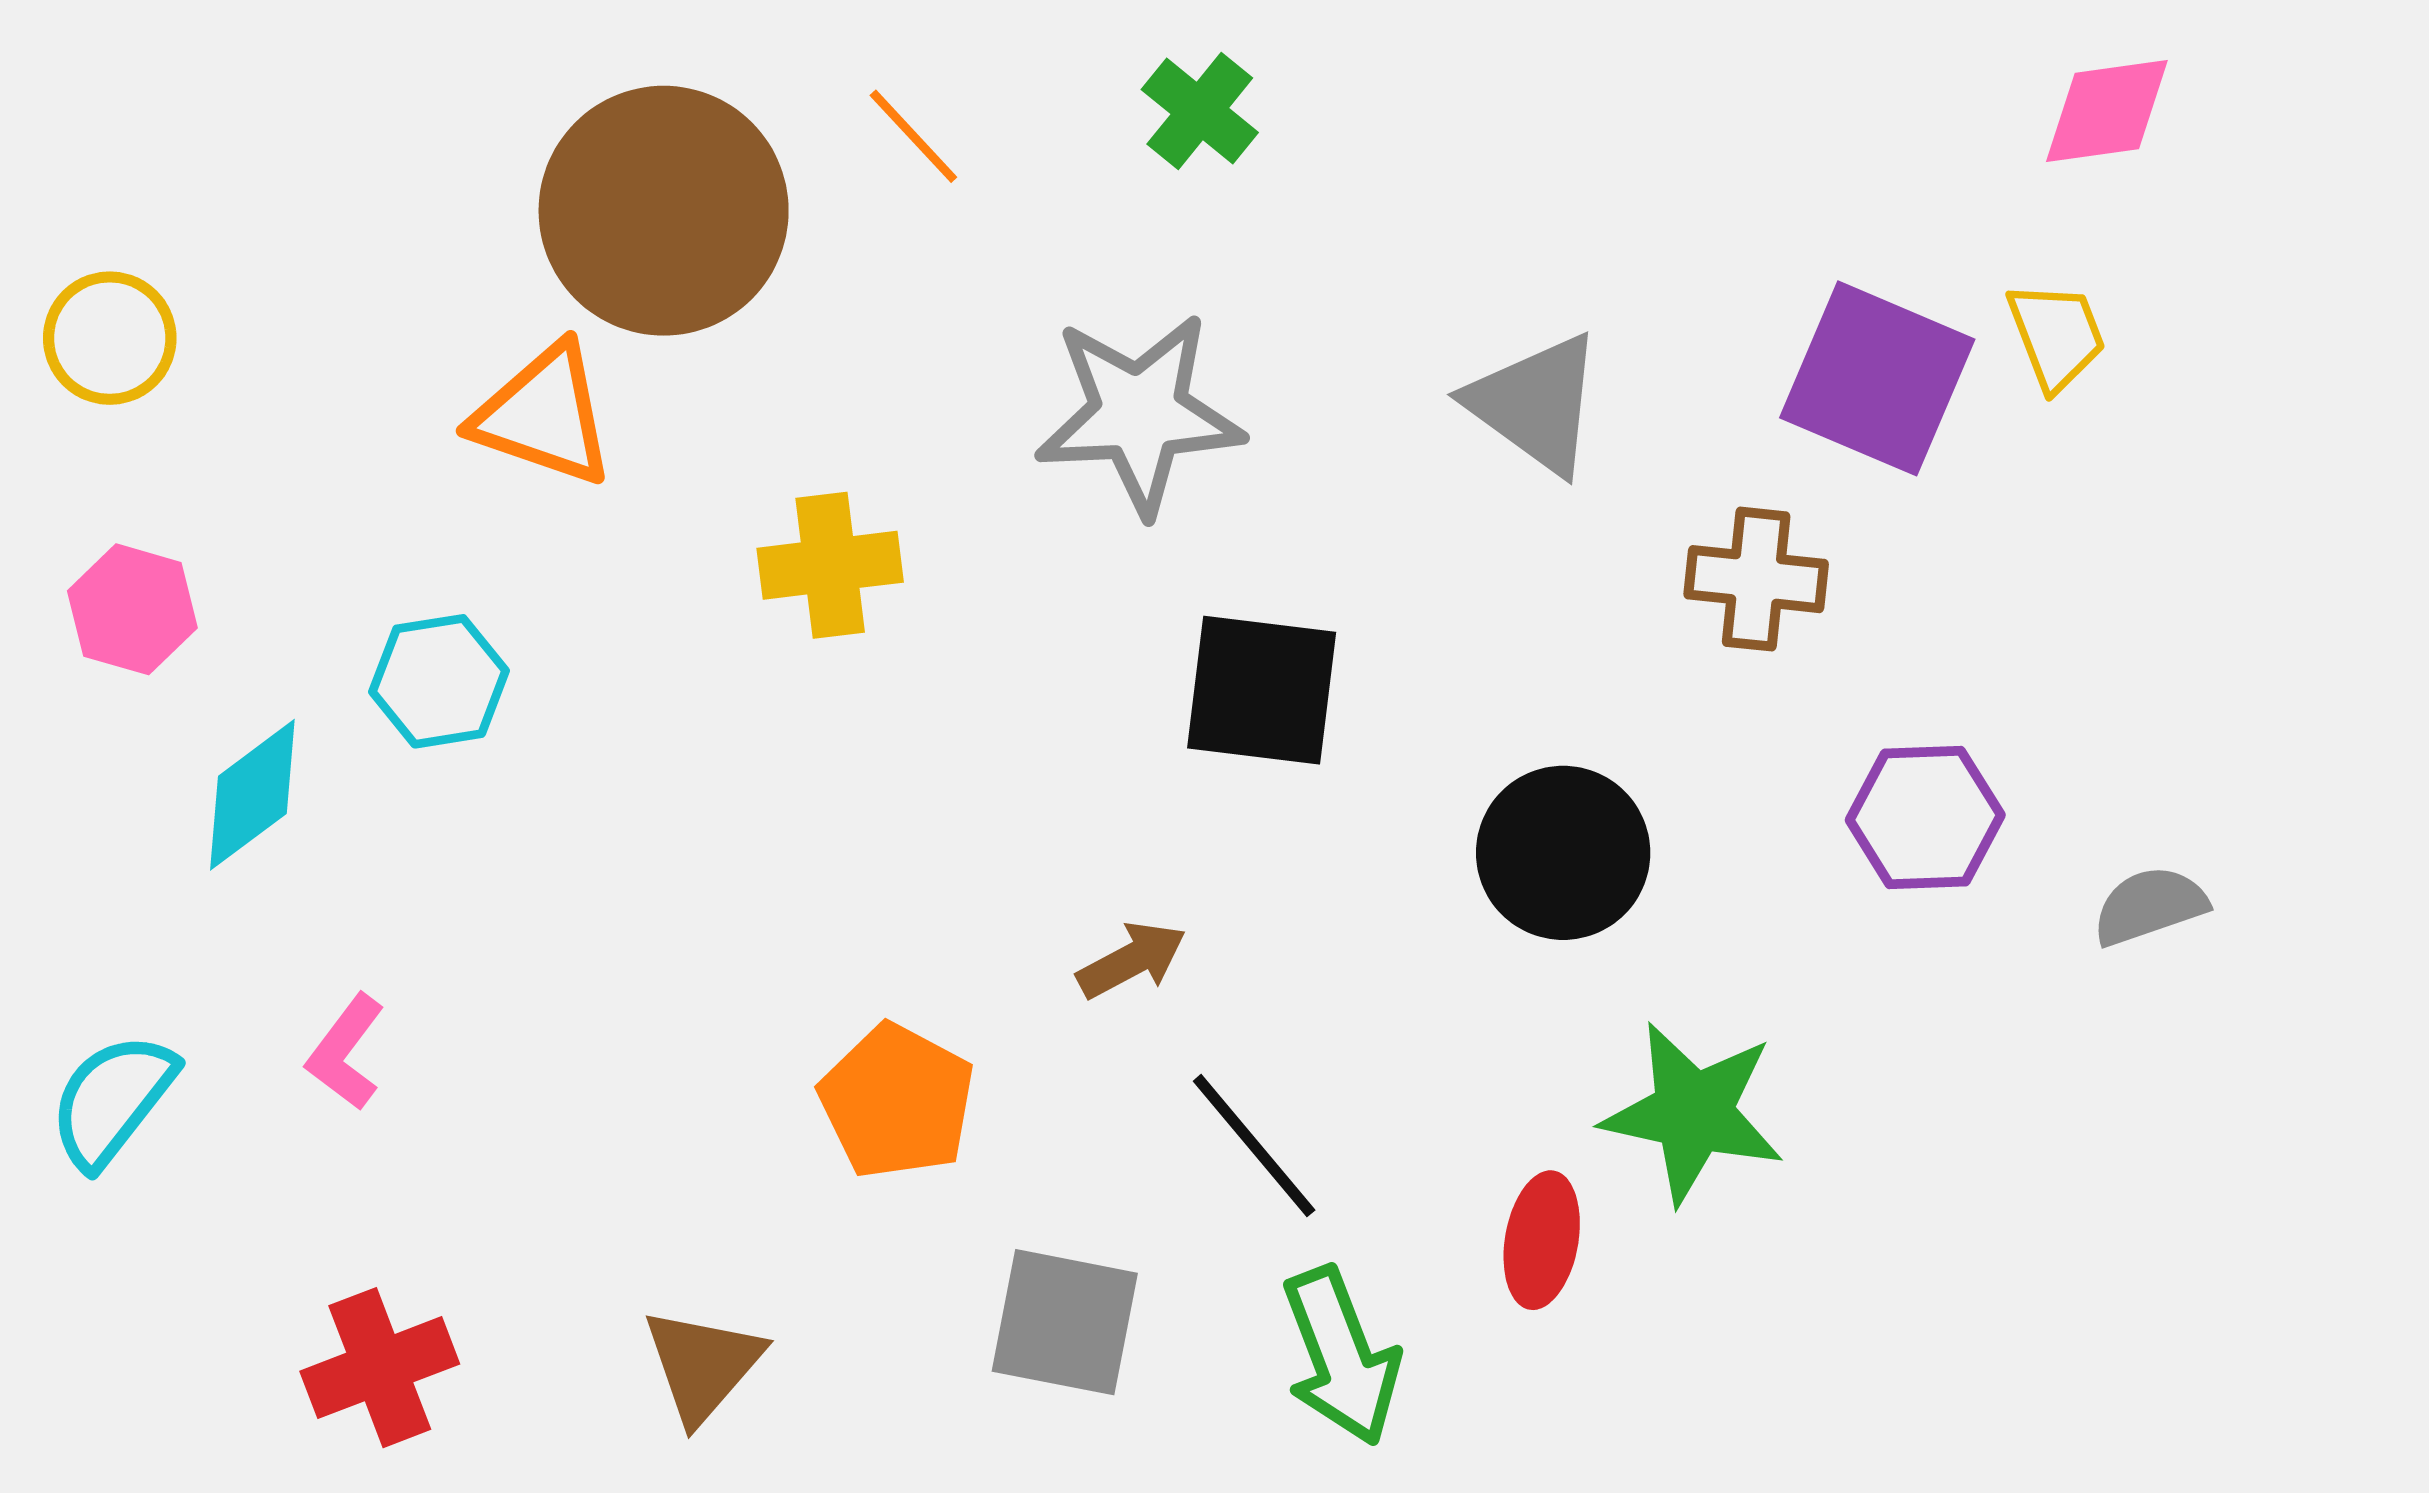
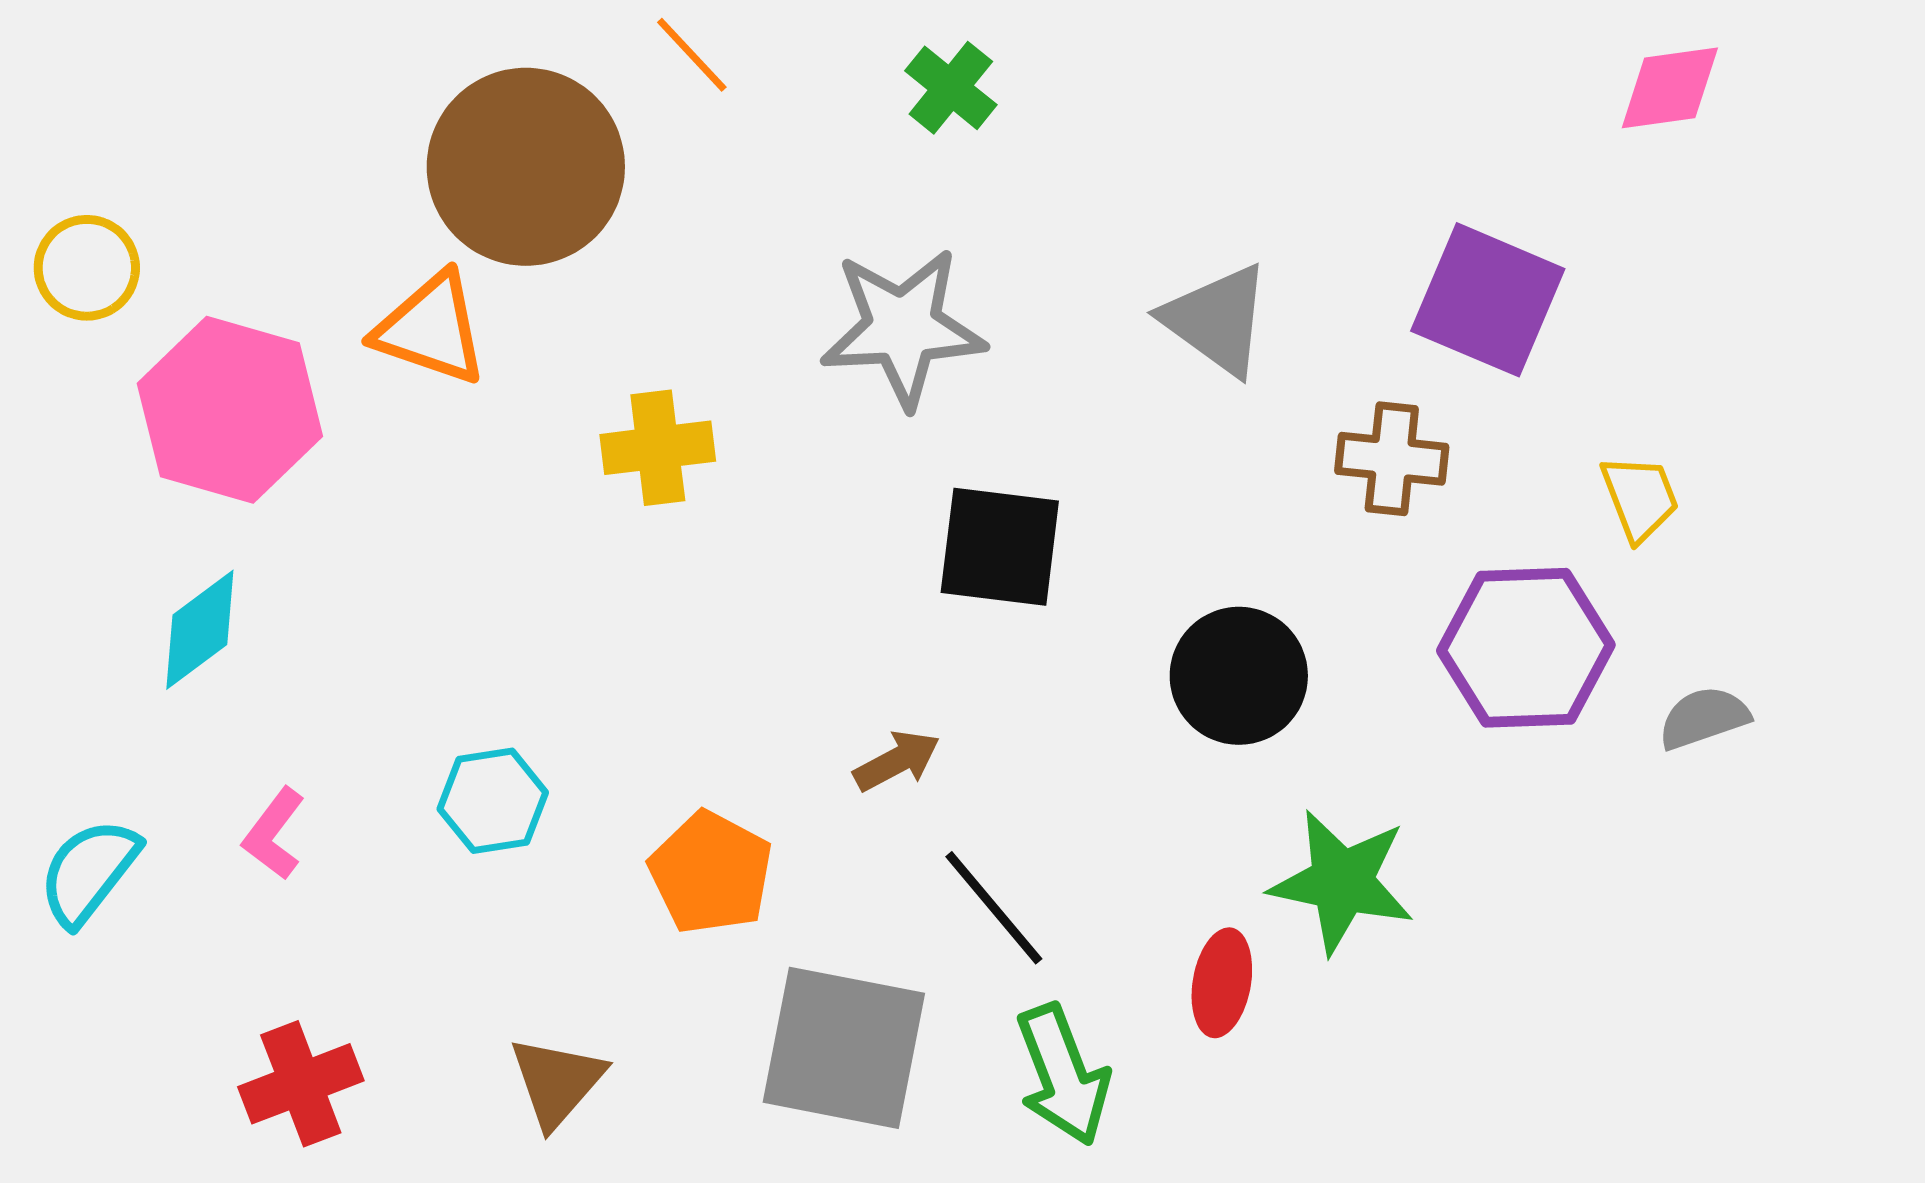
orange line: (913, 136) -> (692, 55), moved
yellow trapezoid: (2056, 336) -> (1640, 498), moved
pink hexagon: (132, 609) -> (230, 410), moved, size x1.8
cyan hexagon: (439, 681) -> (493, 801), moved
purple hexagon: (1925, 818) -> (1526, 648), size x1.4
gray square: (1065, 1322) -> (844, 1048), size x1.4

